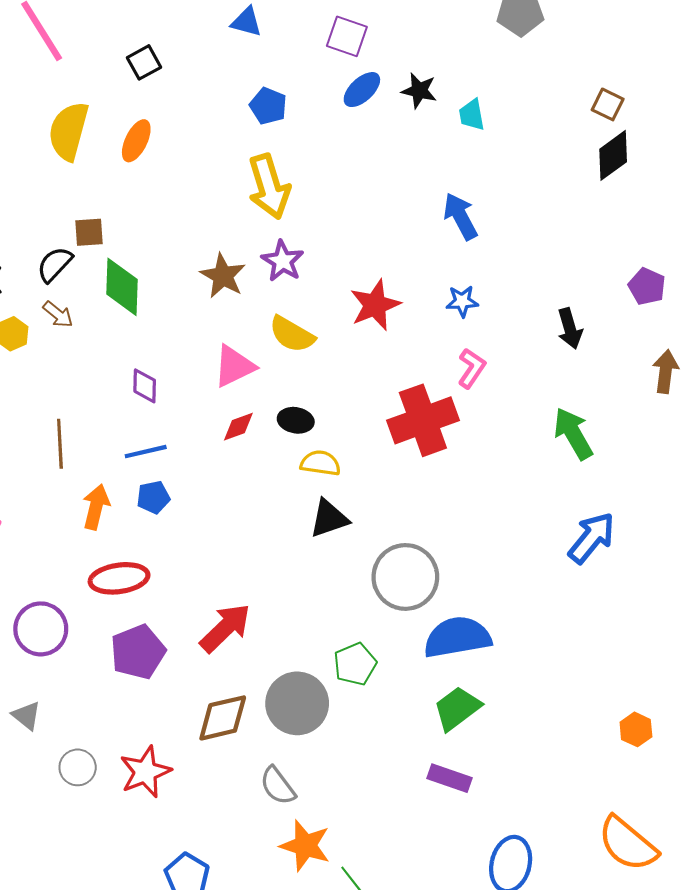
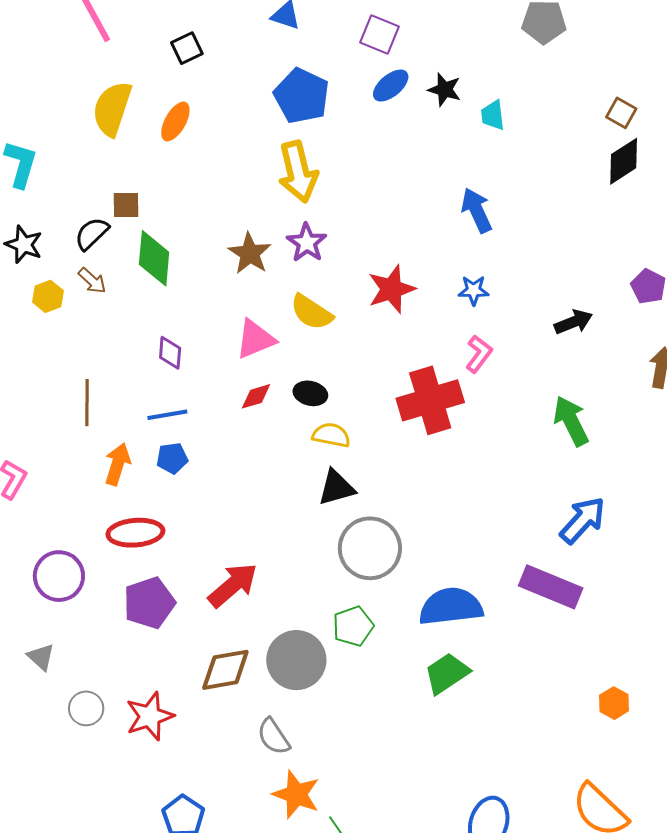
blue pentagon: (268, 106) -> (302, 96), size x1.6
black arrow: (570, 329) -> (573, 322), turned -99
gray circle: (405, 577) -> (370, 548), moved
purple rectangle: (450, 778) -> (551, 587), moved, size x1.5

